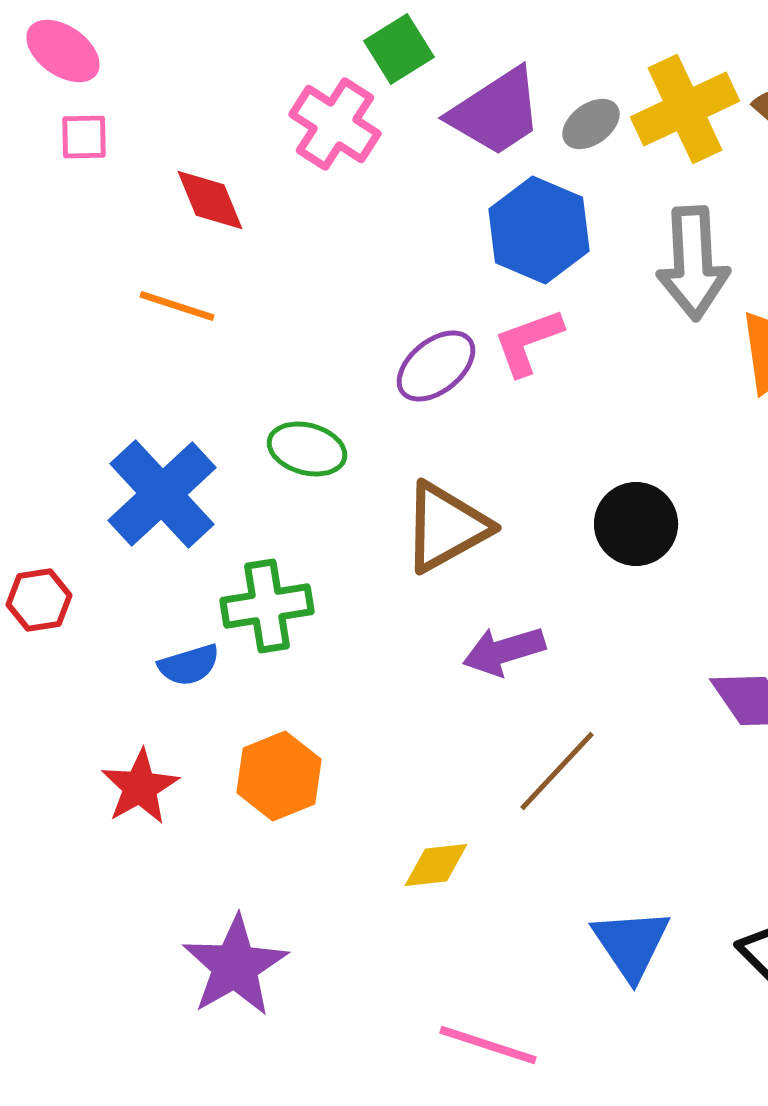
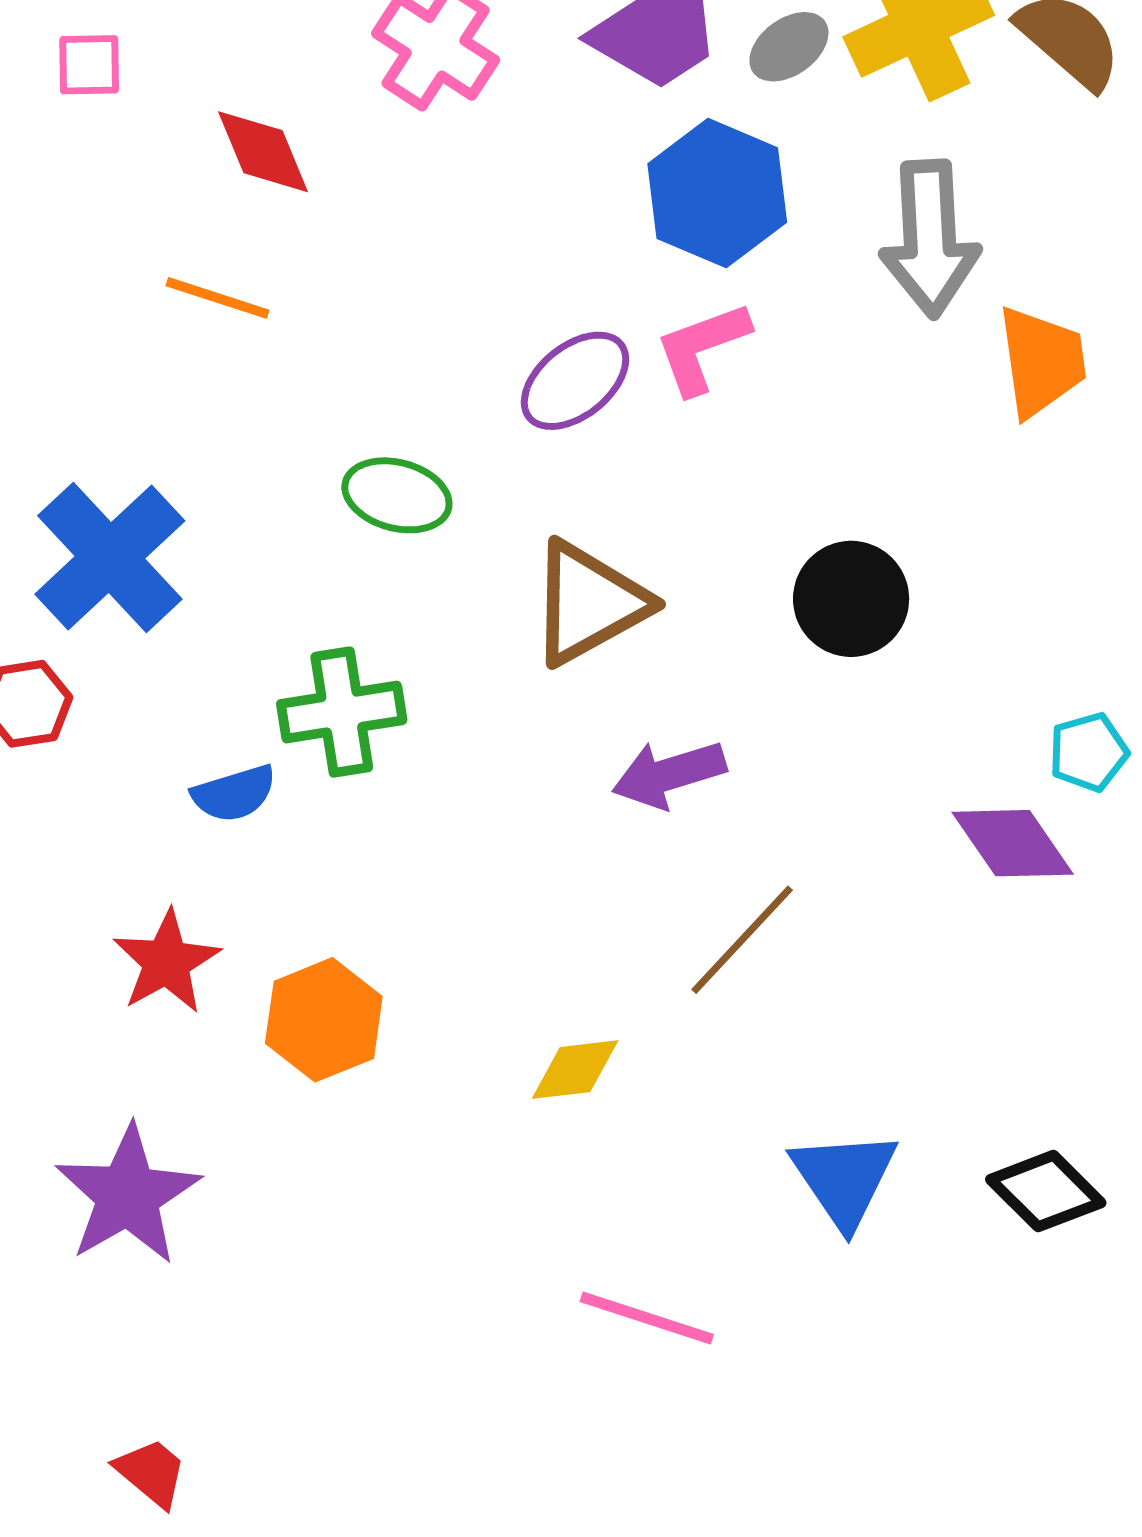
blue cross: (162, 494) -> (110, 557), moved
orange hexagon: (279, 776) -> (324, 1020), moved
purple star: (235, 966) -> (128, 1195), moved

